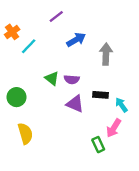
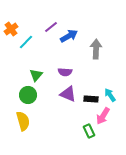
purple line: (56, 17) -> (51, 27), moved
green triangle: (52, 78) -> (36, 75), moved, turned 32
black rectangle: (100, 95) -> (91, 99), moved
green circle: (17, 97) -> (28, 95), moved

